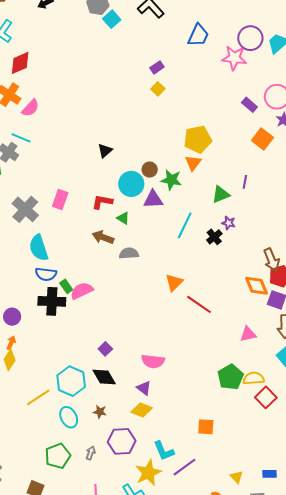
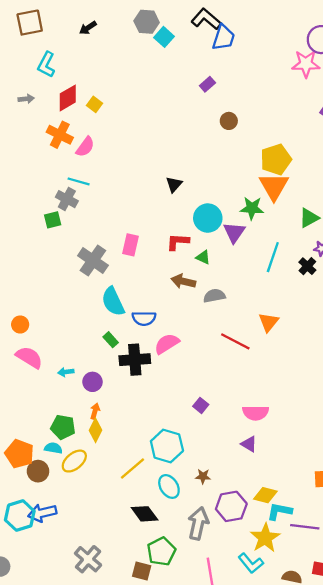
blue trapezoid: (198, 35) -> (224, 38), moved
purple rectangle: (157, 67) -> (207, 84), moved
yellow square: (158, 89) -> (94, 104), moved
orange triangle: (193, 163) -> (274, 186), size x1.6
brown circle: (150, 170) -> (229, 121), moved
purple triangle: (153, 199) -> (234, 232), turned -45
blue semicircle: (46, 274) -> (144, 318), moved
green rectangle: (66, 286) -> (111, 340), moved
red line: (199, 304) -> (235, 341), moved
black diamond: (104, 377) -> (145, 514), moved
yellow diamond: (142, 410) -> (265, 495), moved
cyan L-shape: (164, 451) -> (279, 511), turned 130
gray arrow: (91, 453) -> (198, 523), size x2.0
green pentagon: (58, 456) -> (161, 551), moved
purple line: (185, 467) -> (305, 527), turned 50

